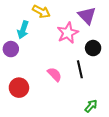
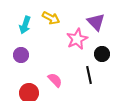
cyan arrow: (23, 30) -> (25, 25), moved
pink semicircle: (54, 74) -> (55, 80), moved

